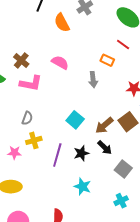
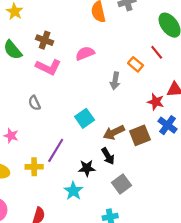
brown cross: (21, 60) -> (45, 40), turned -35
pink semicircle: (60, 62) -> (85, 53), turned -66
gray semicircle: (27, 118) -> (34, 103), turned 120
yellow cross: (34, 140) -> (34, 167), moved
black star: (81, 153) -> (87, 168), moved

